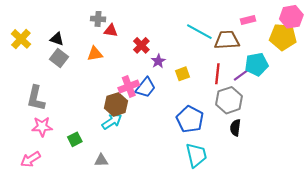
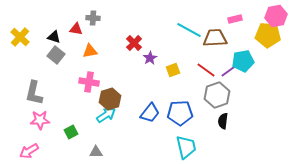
red triangle: (111, 31) -> (76, 29), moved
red line: (217, 74) -> (206, 70), turned -60
pink cross: (129, 86) -> (89, 82), moved, turned 30
blue trapezoid: (146, 88) -> (150, 113), moved
blue pentagon: (190, 119) -> (180, 113), turned -30

